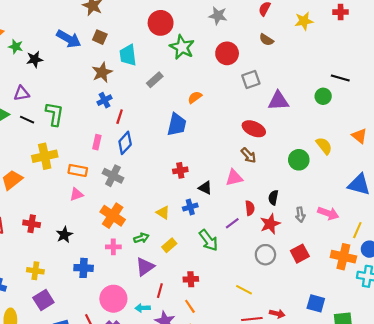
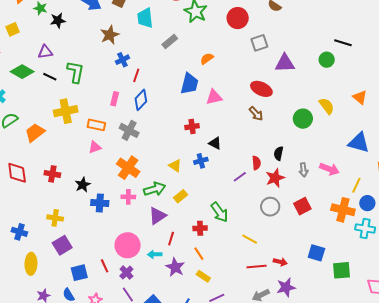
brown star: (102, 72) -> (110, 35), moved
pink triangle: (234, 178) -> (214, 97), moved
green arrow: (141, 238) -> (155, 189), size x1.5
green arrow: (209, 240) -> (219, 212), moved
blue cross: (84, 268) -> (100, 203), moved

